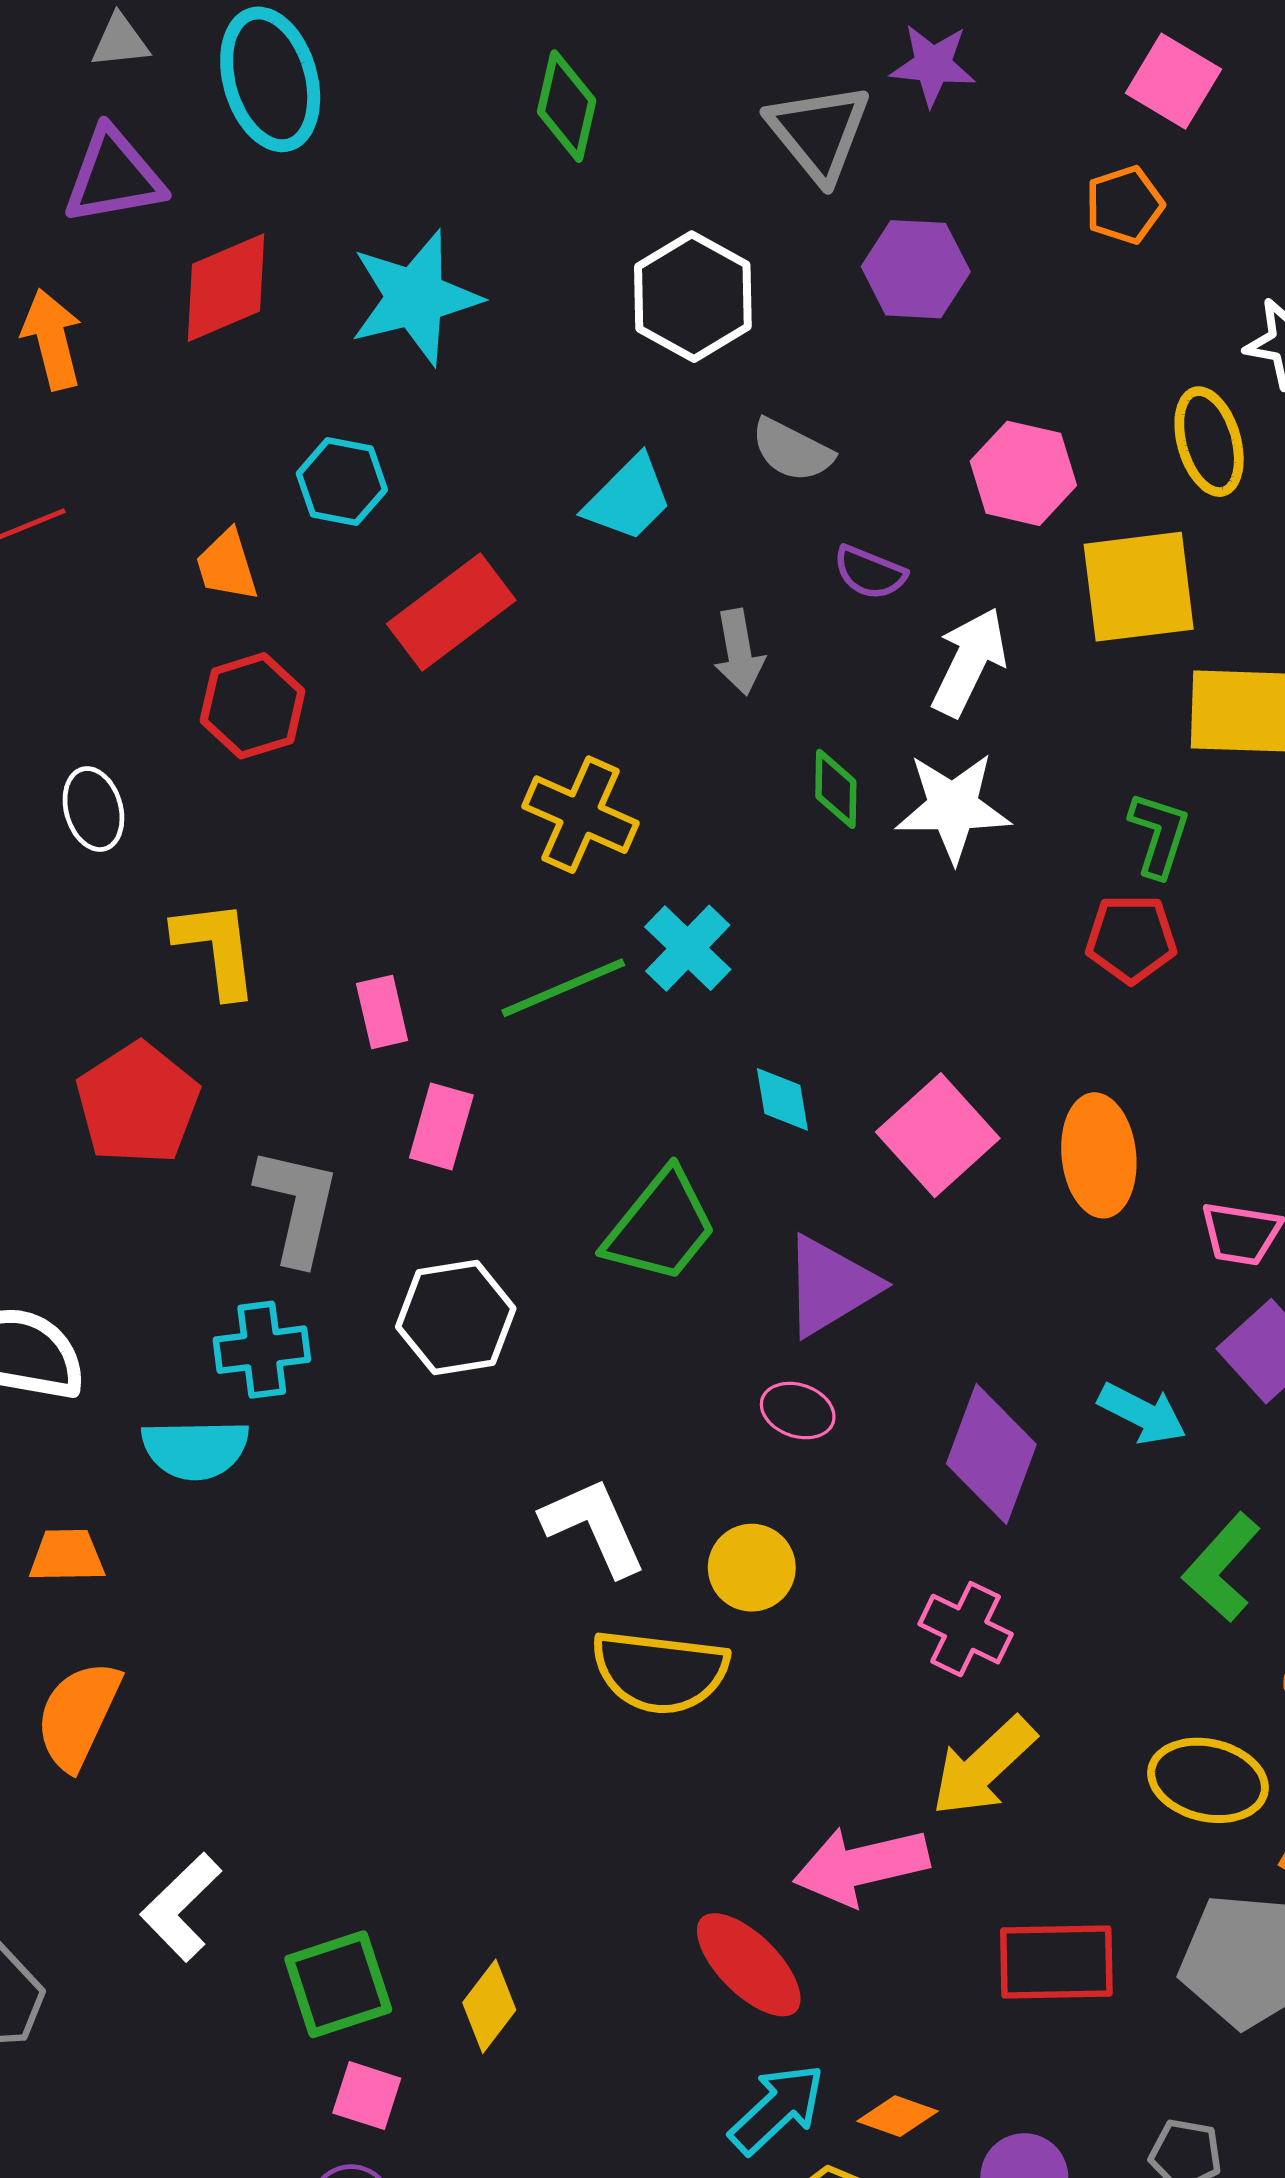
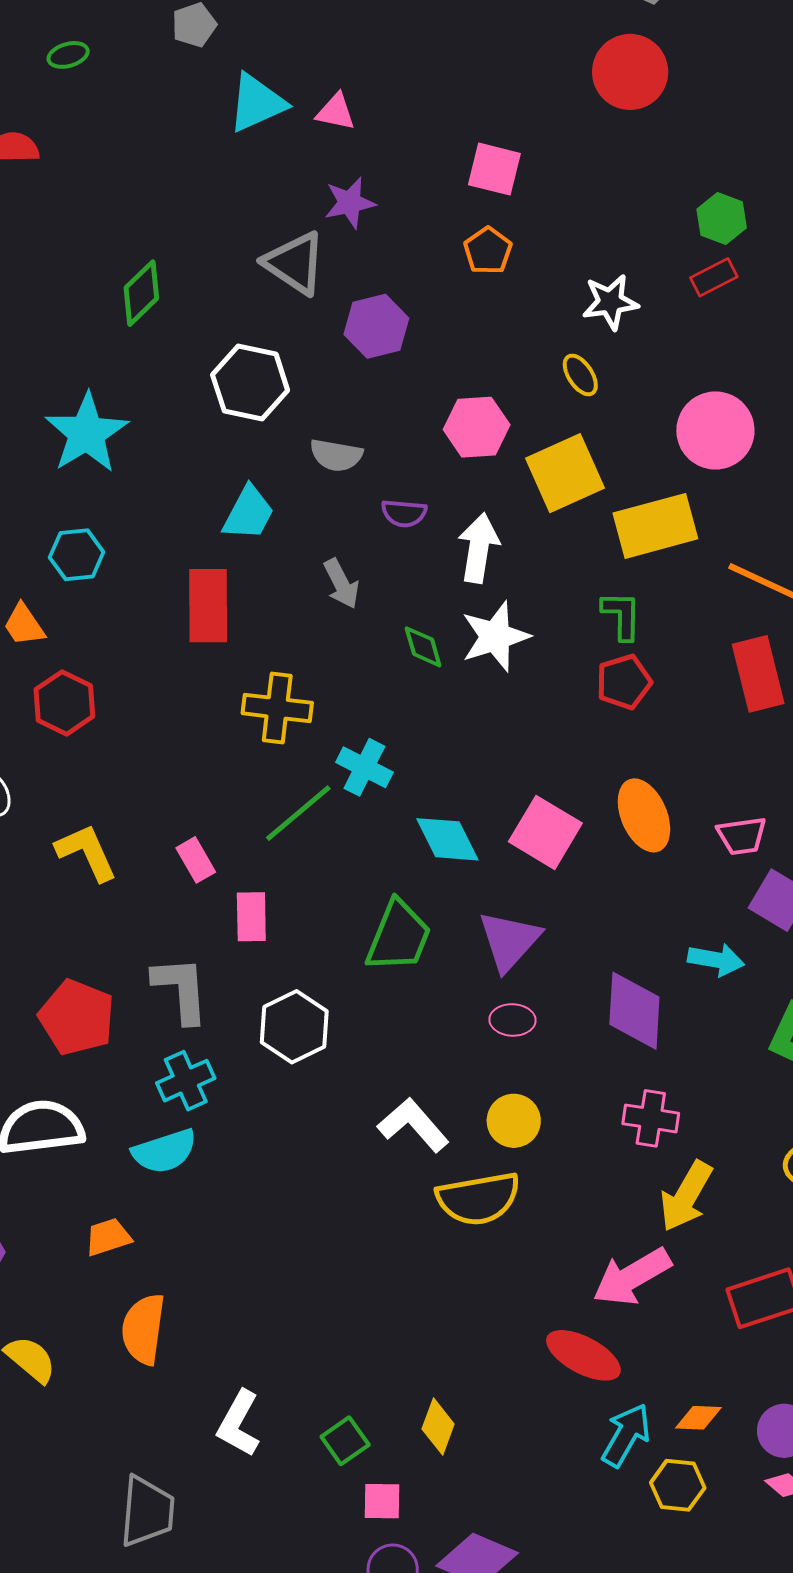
green diamond: (567, 106) -> (141, 293), turned 50
yellow ellipse: (1209, 442) -> (580, 375), size x0.7
red rectangle: (451, 612) -> (208, 606), moved, turned -36
cyan diamond: (782, 1099) -> (447, 839), size x1.5
red pentagon: (138, 1103) -> (77, 1017), moved
green square: (338, 1984) -> (345, 1441), size x0.7

